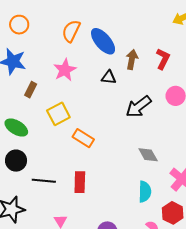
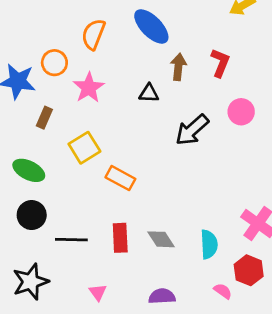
orange circle: (19, 25) -> (54, 63), moved
blue ellipse: (103, 41) -> (151, 26), moved
gray diamond: (148, 155) -> (161, 239), moved

